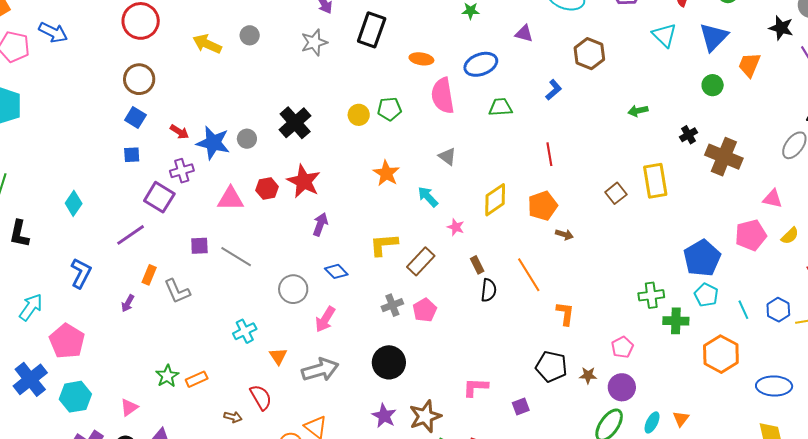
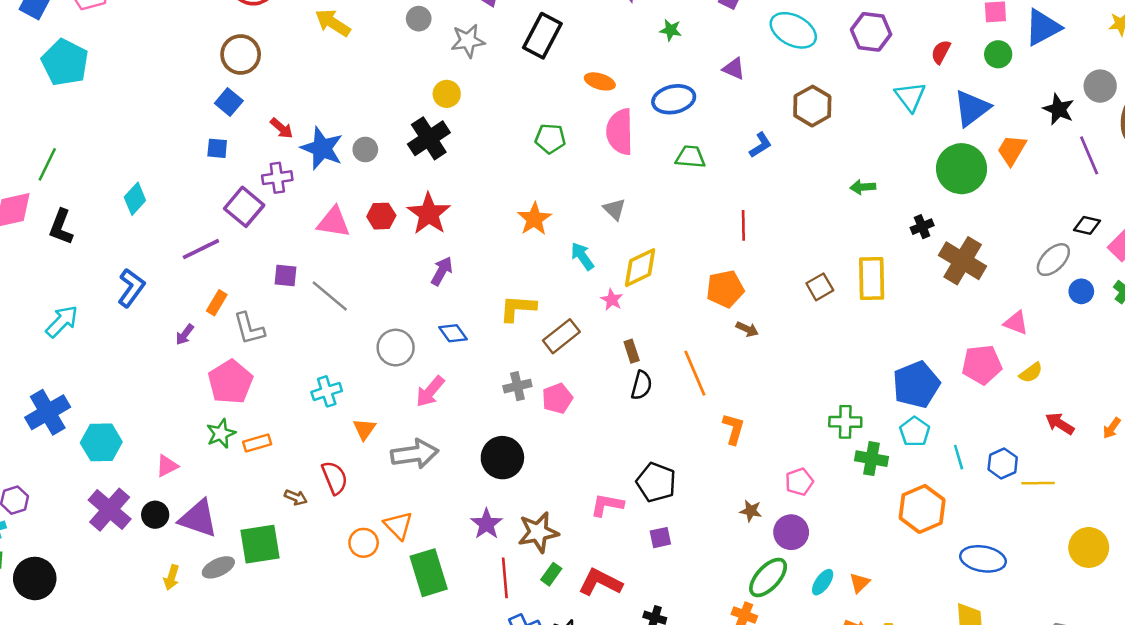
gray circle: (250, 35) -> (419, 19), moved
green circle: (713, 85) -> (962, 169), size x1.8
yellow circle: (359, 115) -> (447, 94), moved
yellow diamond: (495, 200) -> (640, 268), moved
pink pentagon: (67, 341) -> (230, 382), moved
black pentagon: (551, 367) -> (656, 482), moved

